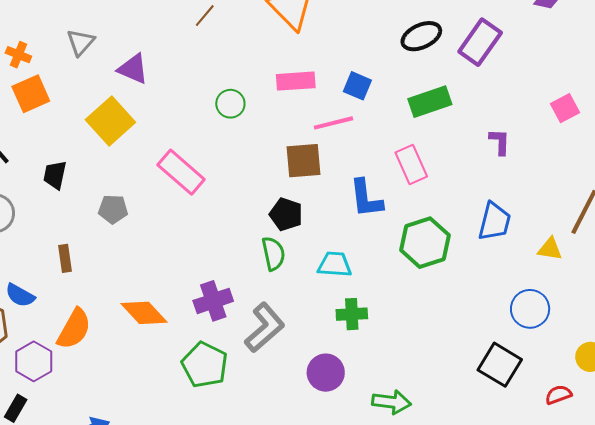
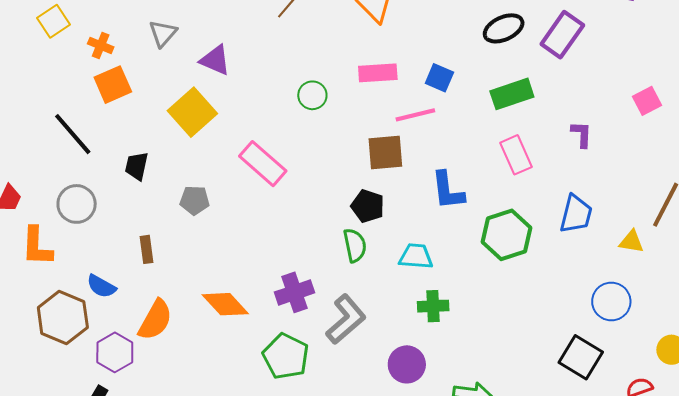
pink rectangle: (411, 164) -> (516, 155), moved

